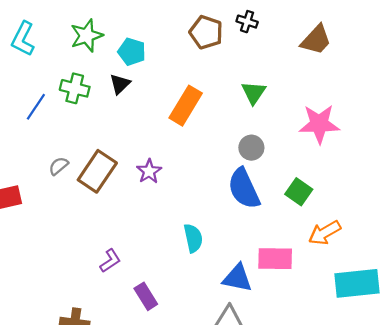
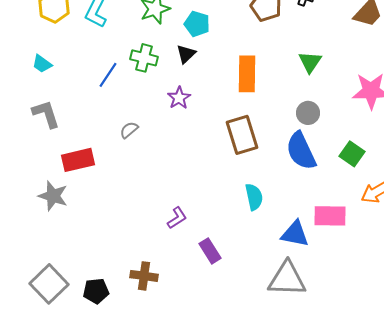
orange rectangle: (186, 106) -> (247, 74), turned -30
brown rectangle: (97, 171) -> (242, 135), moved, turned -51
purple star: (149, 171) -> (179, 98), moved

